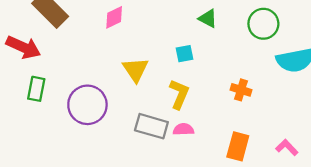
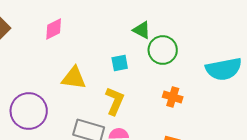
green circle: (263, 24) -> (163, 50), moved
yellow triangle: (135, 70) -> (74, 78), turned -48

